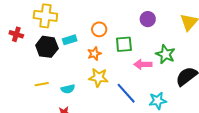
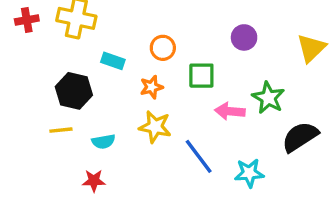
red cross: (16, 34) -> (27, 20), moved, turned -32
cyan rectangle: (70, 40) -> (113, 61), turned 32
black hexagon: (47, 47) -> (74, 91), moved

